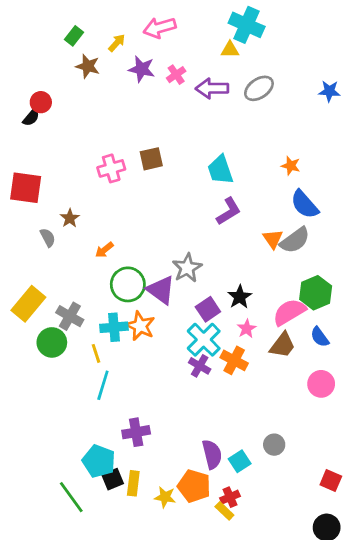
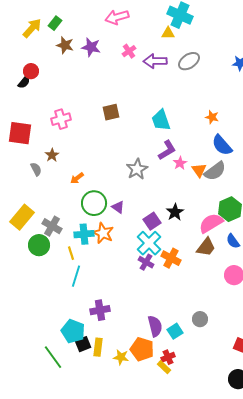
yellow arrow: (117, 43) -> (32, 28), moved, size x1.5
purple star: (142, 69) -> (91, 47), moved
pink cross: (111, 168) -> (61, 119), moved
gray star: (187, 268) -> (137, 169), moved
purple triangle: (161, 290) -> (118, 207), size x0.6
pink star: (247, 329) -> (180, 163), moved

